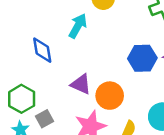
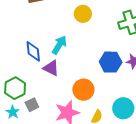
cyan arrow: (78, 26) -> (59, 45), moved
purple triangle: (81, 84) -> (51, 68), moved

